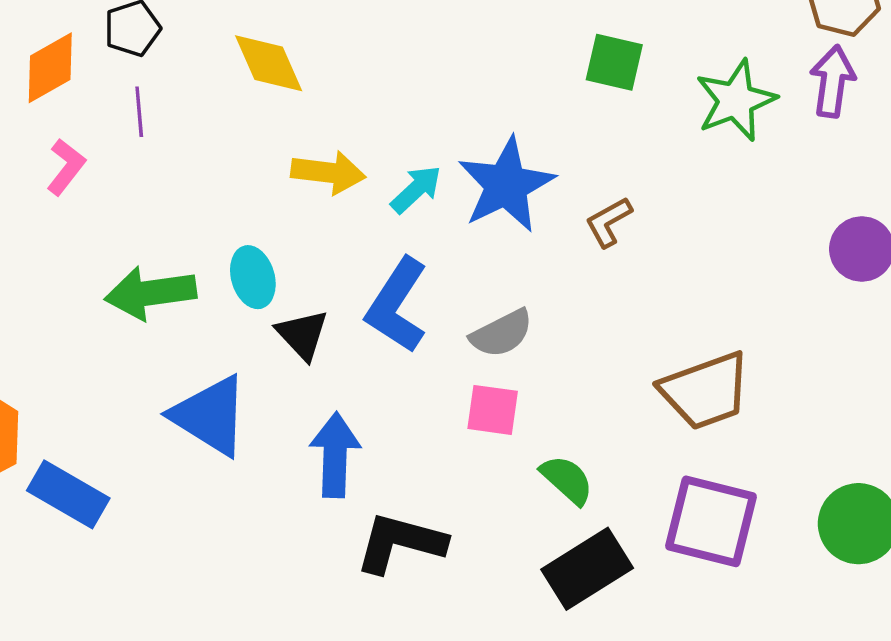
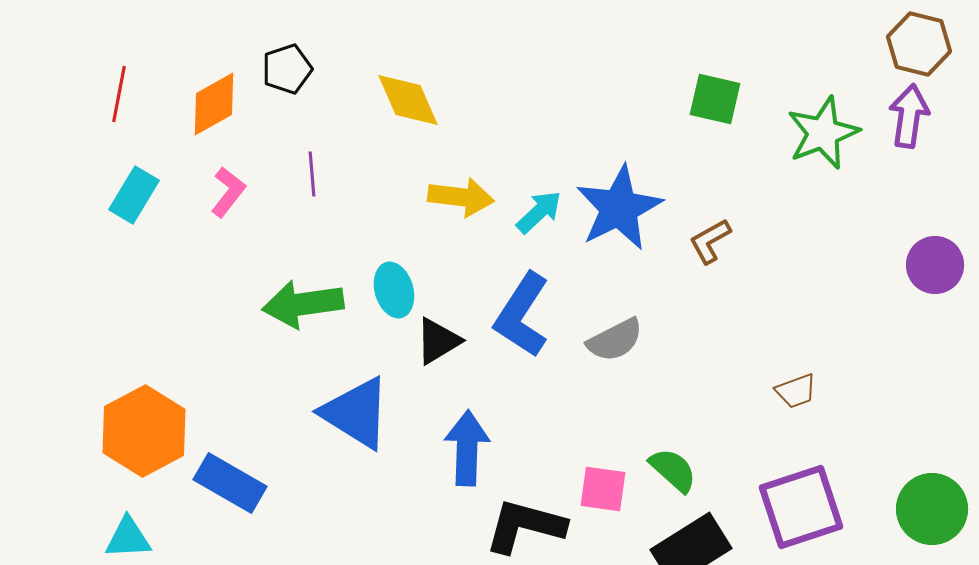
purple line: (139, 112) -> (312, 174), moved
black triangle: (302, 335) -> (438, 341), turned 42
brown trapezoid: (705, 391) -> (796, 391), size x0.5
pink square: (493, 410) -> (603, 489), moved
purple square: (711, 521) -> (801, 507), turned -32

